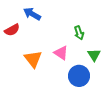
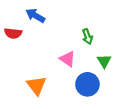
red semicircle: (12, 30) -> (13, 33), turned 35
orange triangle: (33, 59) -> (36, 85), moved

